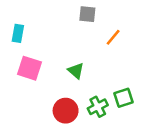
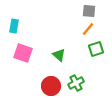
gray square: (87, 14) -> (89, 11), moved
green square: (123, 98) -> (96, 49), moved

